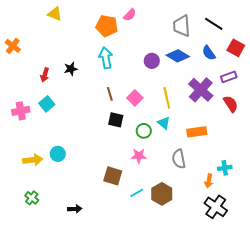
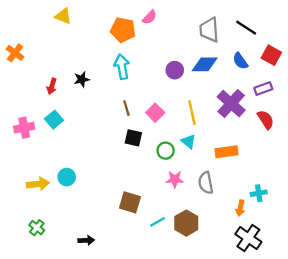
blue diamond: (178, 56) -> (205, 64), turned -30
pink star: (139, 156) -> (175, 179), moved

